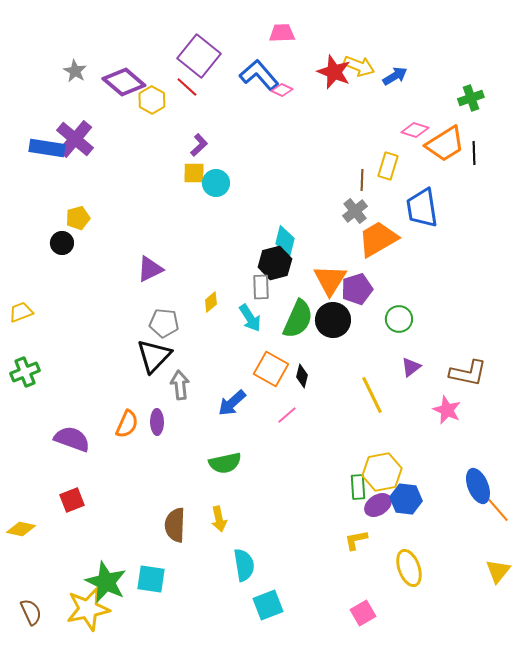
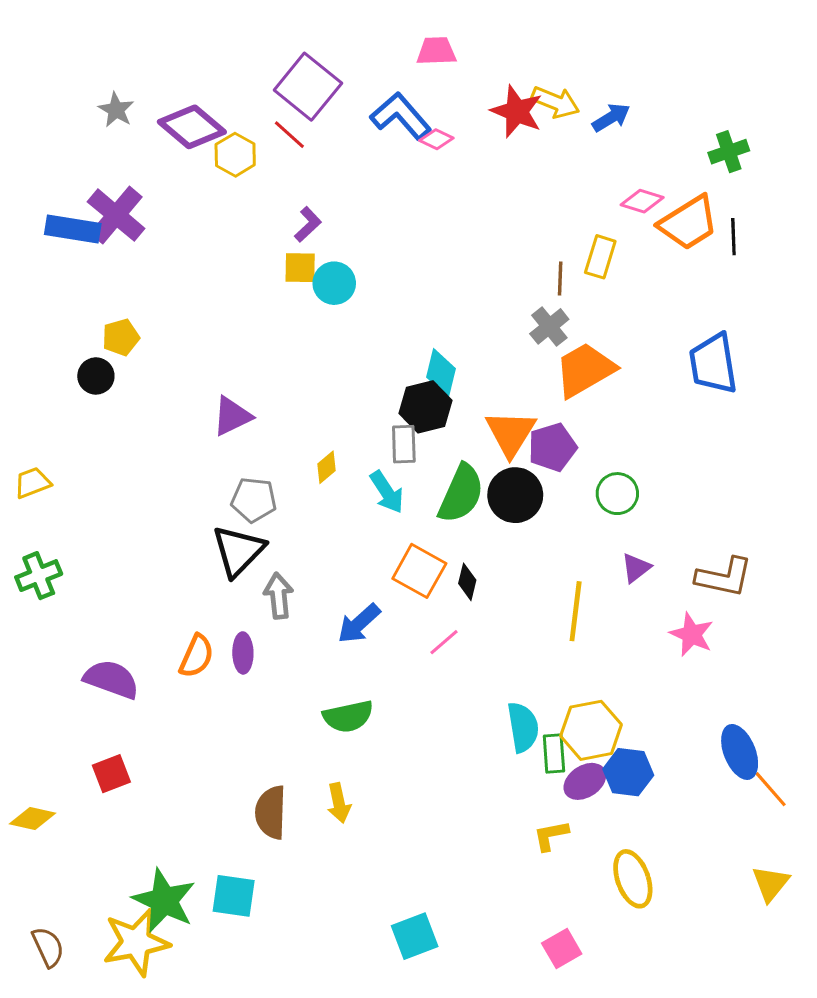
blue trapezoid: (422, 208) -> (713, 364), moved
yellow line: (372, 395) -> (576, 611), turned 33
cyan semicircle: (244, 565) -> (523, 727), moved

